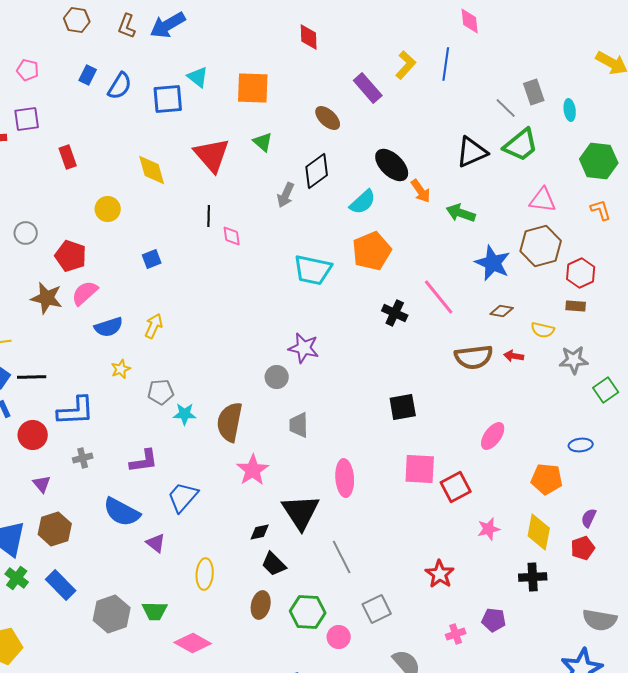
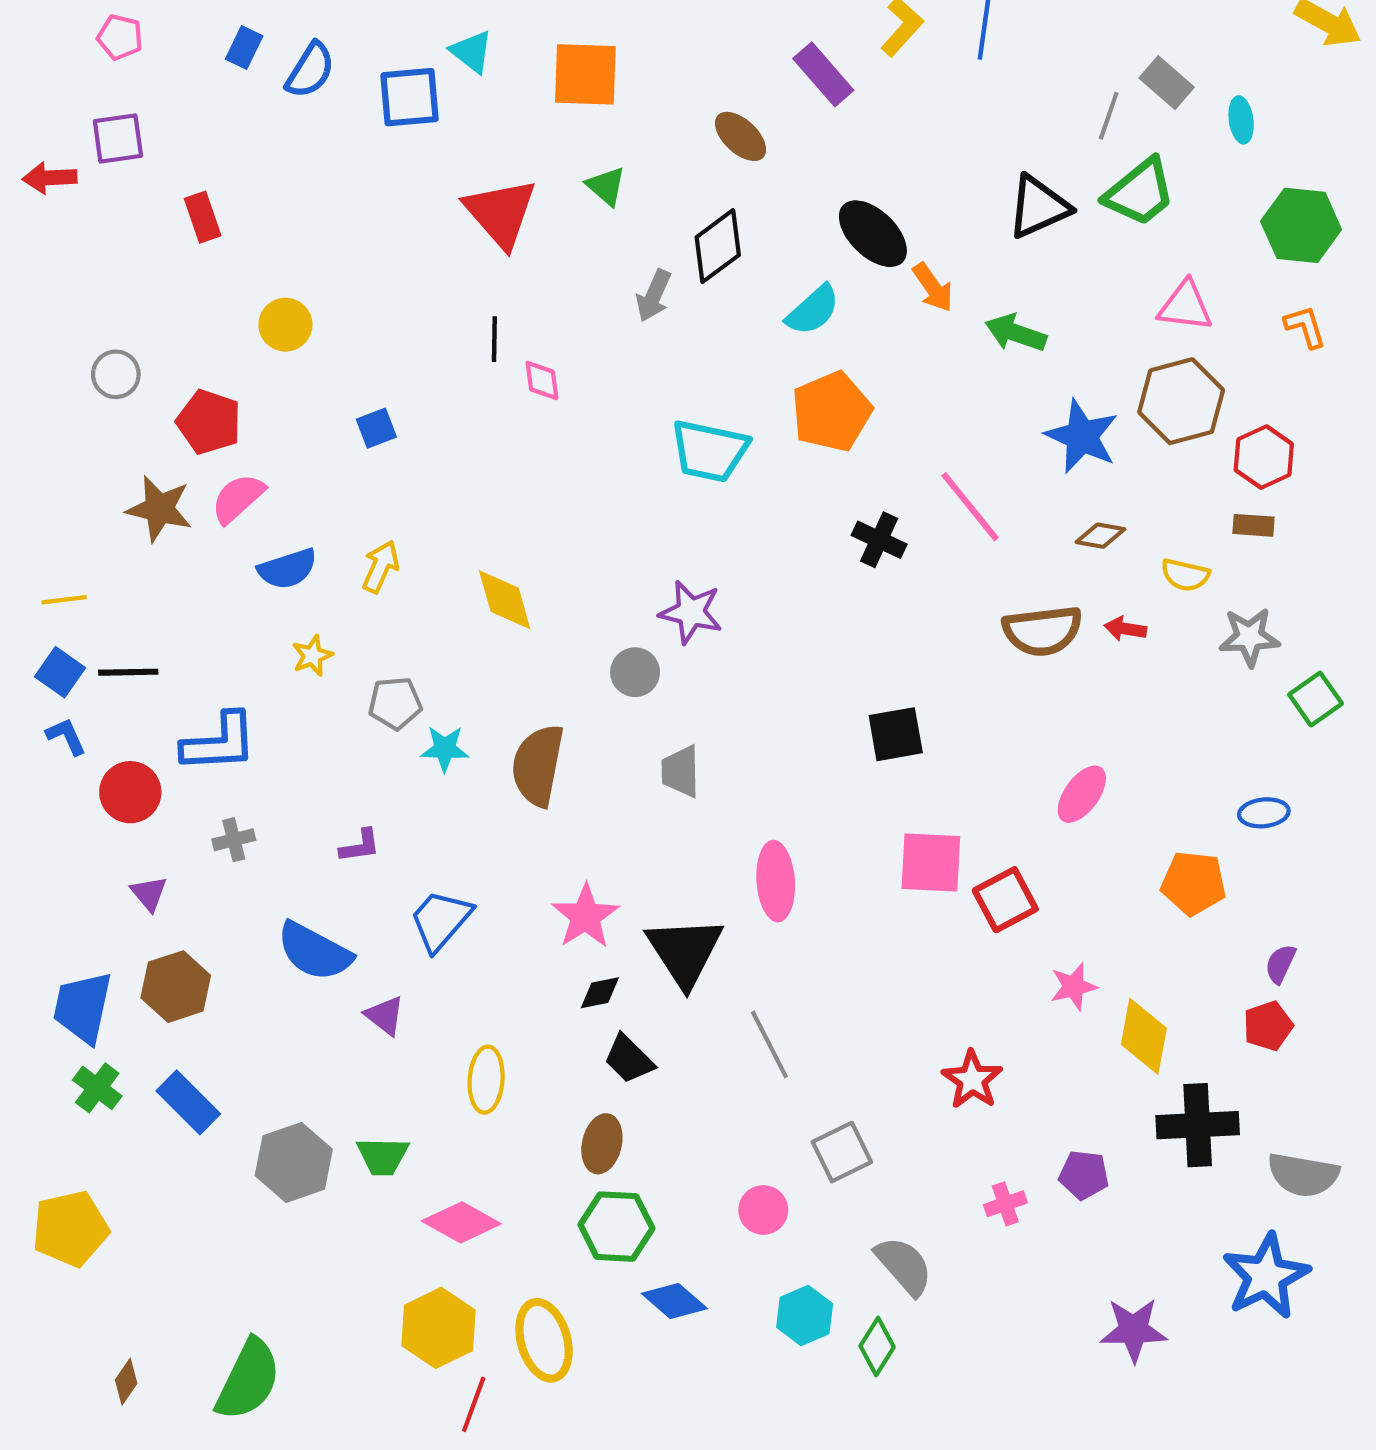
gray rectangle: (534, 92) -> (1167, 83), turned -30
gray line: (506, 108) -> (1109, 116), turned 65
yellow diamond: (152, 170) -> (505, 600), moved
purple L-shape: (144, 461) -> (360, 846), size x0.7
pink star: (253, 470) -> (585, 916), moved
yellow diamond: (539, 532) -> (1144, 1036), moved
black cross: (533, 577) -> (1198, 1125), moved, size x1.4
green hexagon: (308, 612) -> (616, 1227), moved

